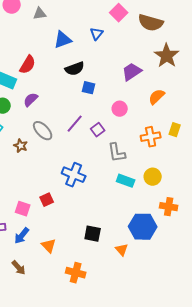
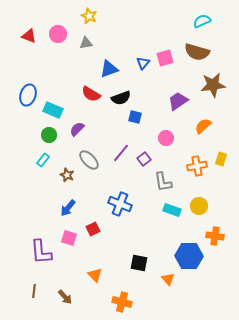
pink square: (119, 13) -> (165, 58), moved, turned 30
brown star: (167, 56) -> (213, 85), turned 30
red semicircle: (28, 65) -> (91, 94), moved, turned 90
blue arrow: (22, 236) -> (68, 208), moved

